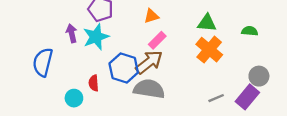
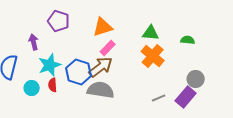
orange triangle: (151, 16) -> (103, 27), size x1.5
cyan star: (96, 37) -> (50, 65), moved
cyan circle: (74, 98) -> (32, 88), moved

